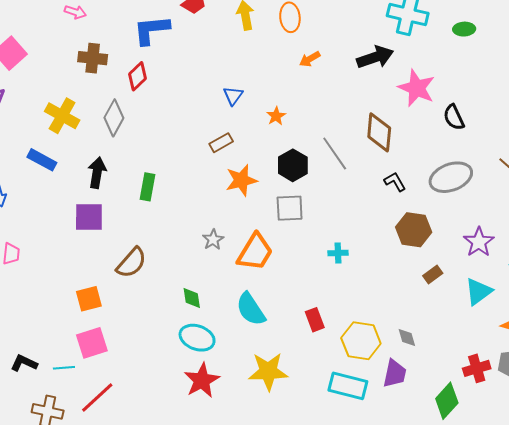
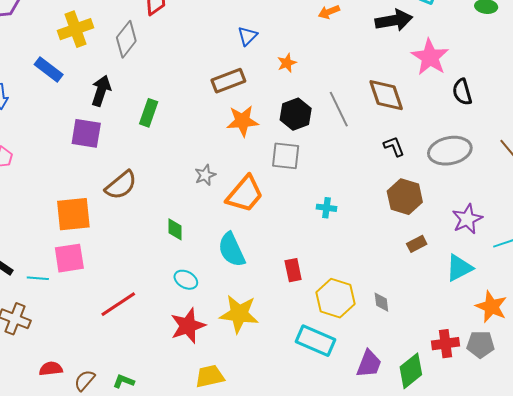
yellow cross: (62, 116) -> (76, 29), turned 32
brown diamond: (379, 132) -> (386, 95), turned -33
brown rectangle: (221, 143) -> (228, 81), size x1.4
orange square: (89, 299) -> (73, 214), size x1.4
cyan ellipse: (197, 338) -> (186, 280), moved, size x0.7
purple trapezoid: (395, 373) -> (369, 364), moved
red star: (202, 380) -> (188, 326), moved
red line: (97, 398) -> (118, 304), moved

